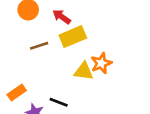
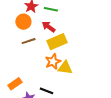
brown line: (39, 46) -> (29, 41), moved
orange star: (101, 63) -> (53, 62), moved

